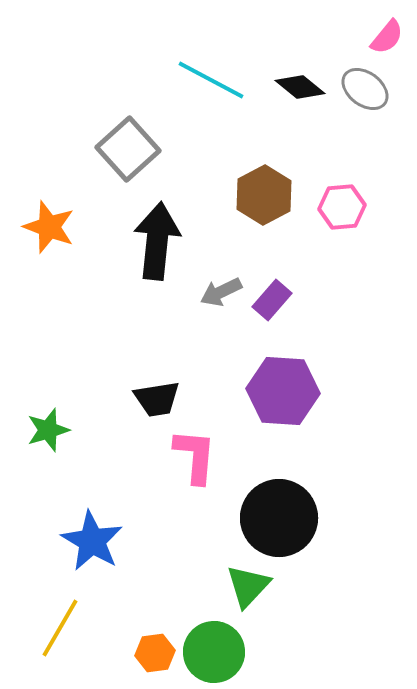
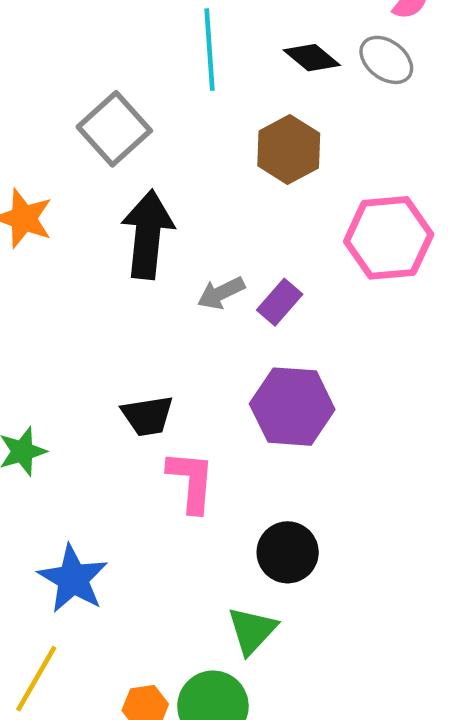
cyan line: (211, 80) -> (210, 50), turned 58
brown hexagon: (264, 195) -> (289, 149), moved
pink hexagon: (342, 207) -> (389, 238), moved, size x1.6
black circle: (279, 518) -> (288, 552), size x0.7

